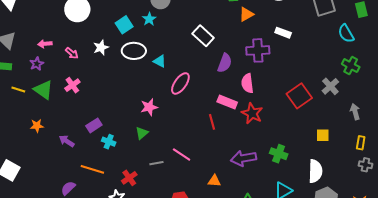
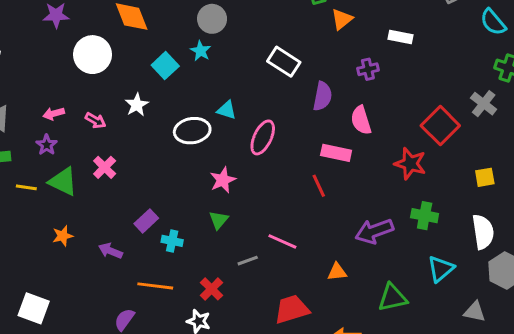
purple cross: (258, 50) -> (368, 69), size x0.6
white ellipse: (134, 51) -> (192, 131), moved
red star: (252, 113) -> (410, 164), moved

